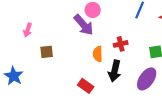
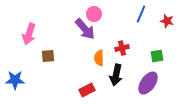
pink arrow: (28, 30) -> (29, 34), size x1.5
blue star: (14, 76) -> (15, 80), turned -30
red rectangle: (86, 86) -> (87, 90), turned -63

